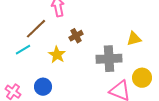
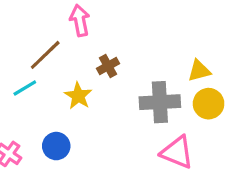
yellow circle: (142, 78) -> (209, 104), moved

